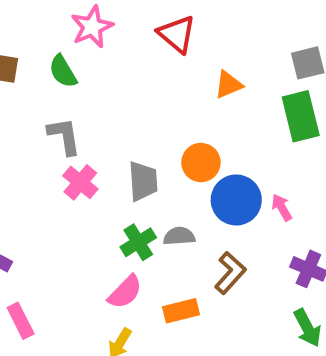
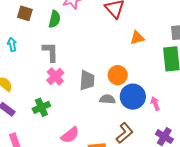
green semicircle: (63, 71) -> (54, 19), turned -144
gray semicircle: (179, 236) -> (107, 99), moved
green cross: (138, 242) -> (41, 107), moved

